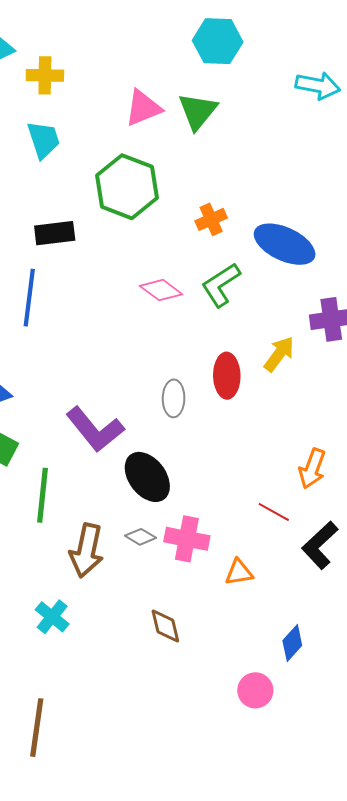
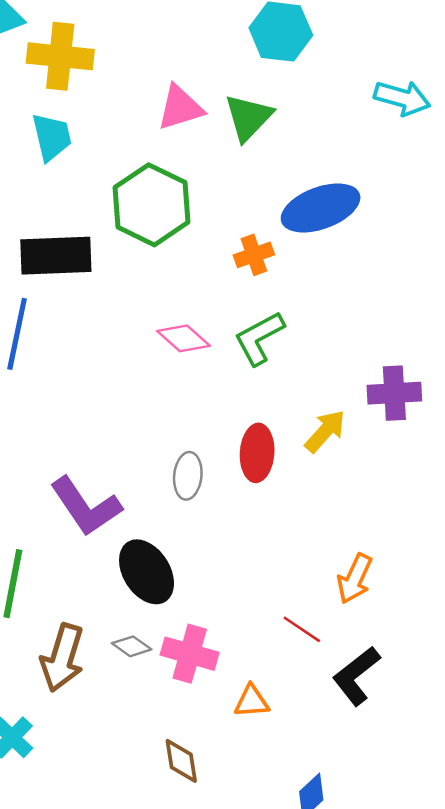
yellow cross: (45, 75) -> (60, 56), size x1.4
black rectangle: (55, 233) -> (56, 256), size x1.4
blue ellipse: (285, 244) -> (321, 208), moved, turned -50
brown diamond: (165, 626) -> (181, 761), moved

